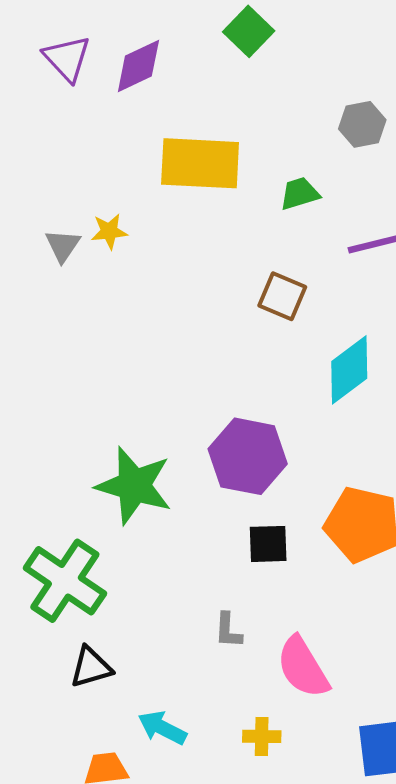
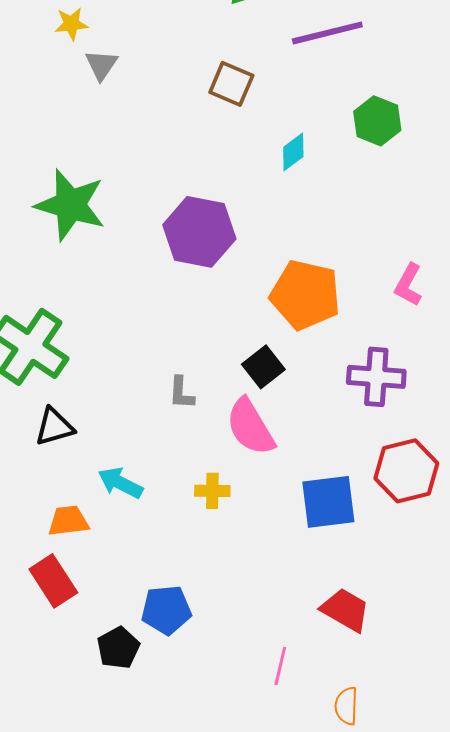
gray triangle: (63, 245) -> (101, 65), moved
cyan diamond: (349, 370) -> (293, 152), size x0.6
green star: (134, 486) -> (70, 205), moved
black square: (268, 544) -> (263, 367), moved, turned -36

